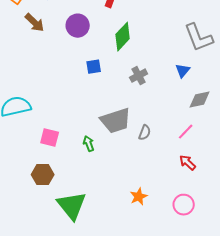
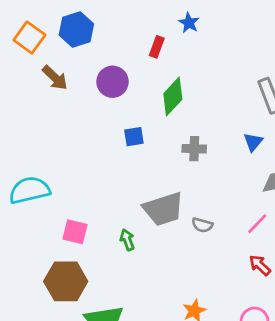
gray cross: (139, 76) -> (194, 149), turned 30
gray semicircle: (145, 133) -> (202, 225), turned 84
brown hexagon: (43, 175) -> (66, 281), size x1.4

